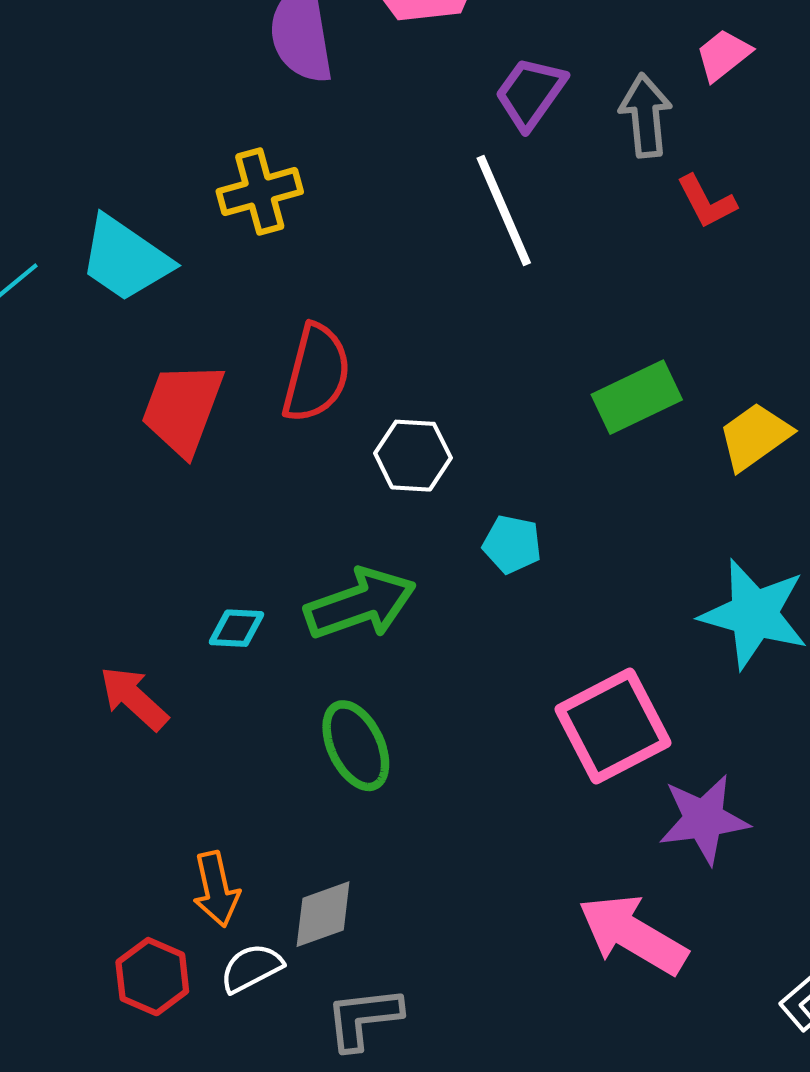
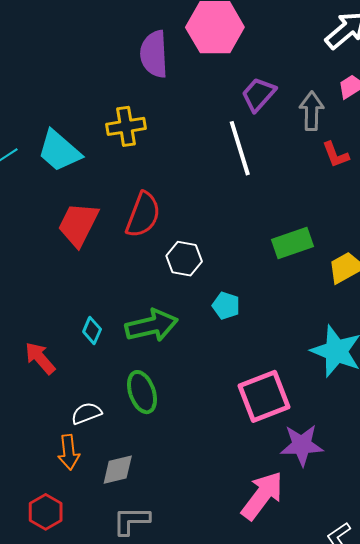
cyan diamond: (237, 628) -> (92, 331), turned -76
pink arrow: (633, 934) -> (262, 496), turned 90
white semicircle: (251, 968) -> (86, 413), moved
red hexagon: (152, 977) -> (46, 512), moved

